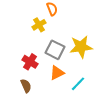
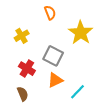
yellow cross: (39, 25) -> (22, 36), moved
yellow star: (81, 47) -> (81, 33), moved, turned -30

